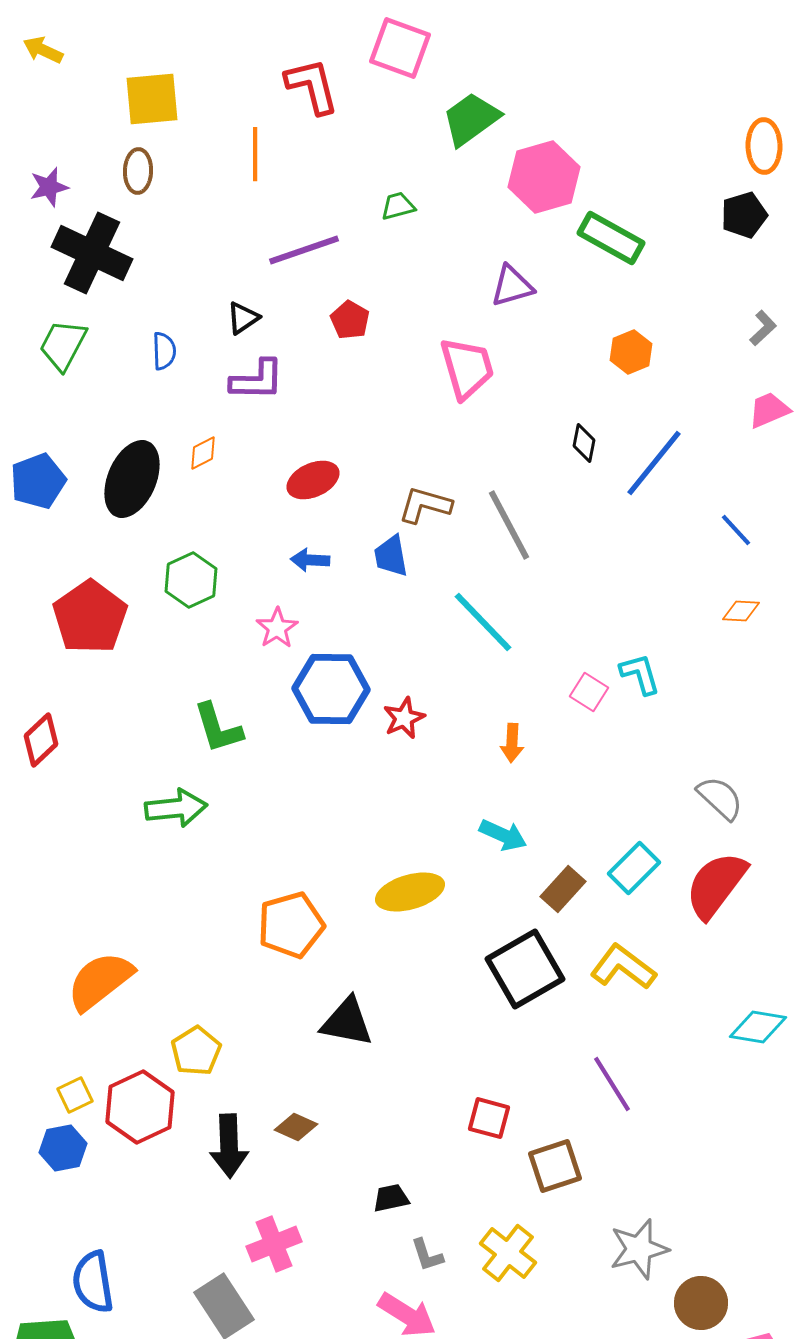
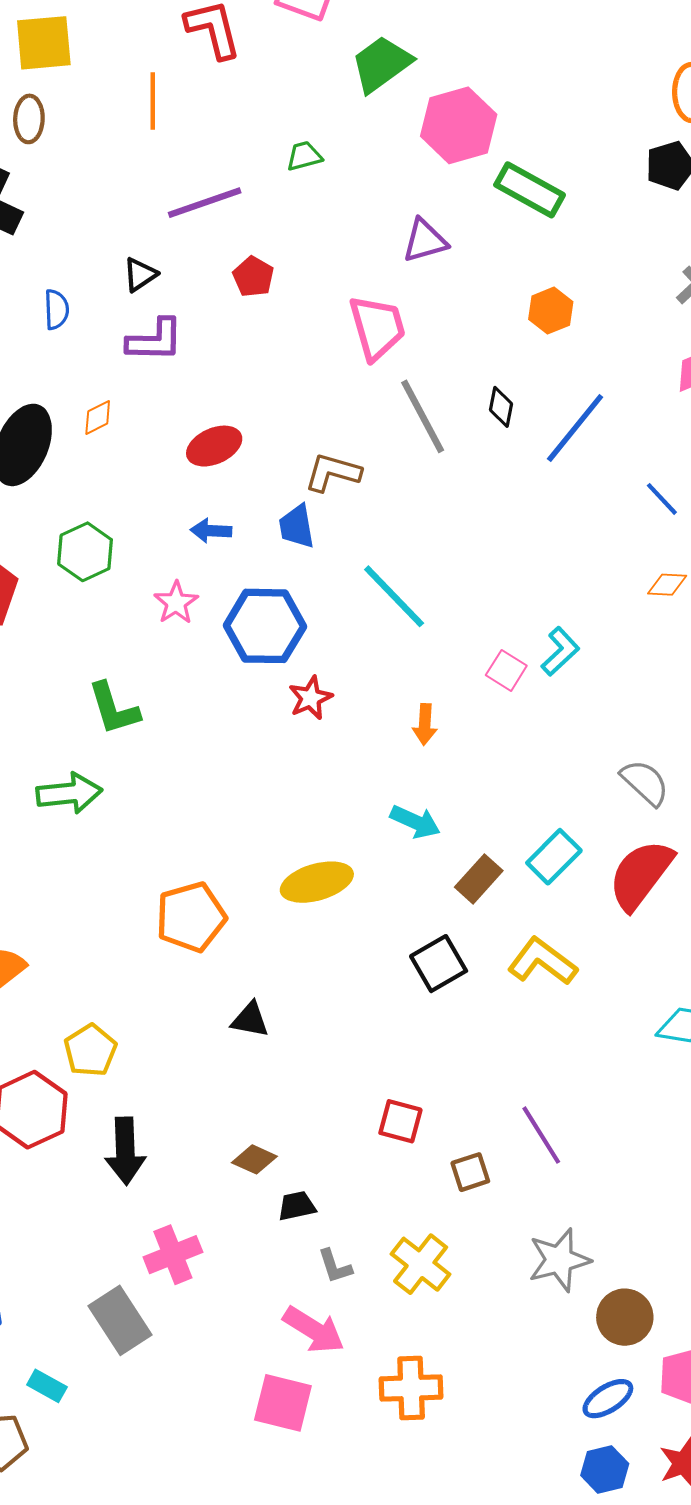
gray line: (509, 525) -> (423, 416), moved
cyan L-shape: (640, 674) -> (560, 651), turned 63
blue hexagon: (331, 689) -> (265, 626), moved
black square: (525, 969) -> (439, 964), size x0.7
black triangle: (347, 1022) -> (250, 1020), size x0.7
purple line: (612, 1084) -> (541, 1135), moved
brown diamond: (296, 1127) -> (254, 1159), moved
brown square: (555, 1166) -> (470, 1172), size x0.7

